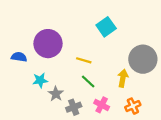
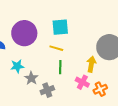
cyan square: (106, 27) -> (60, 27), moved, turned 30
green line: (88, 82) -> (60, 67), turned 48
pink cross: (102, 105) -> (82, 82), moved

